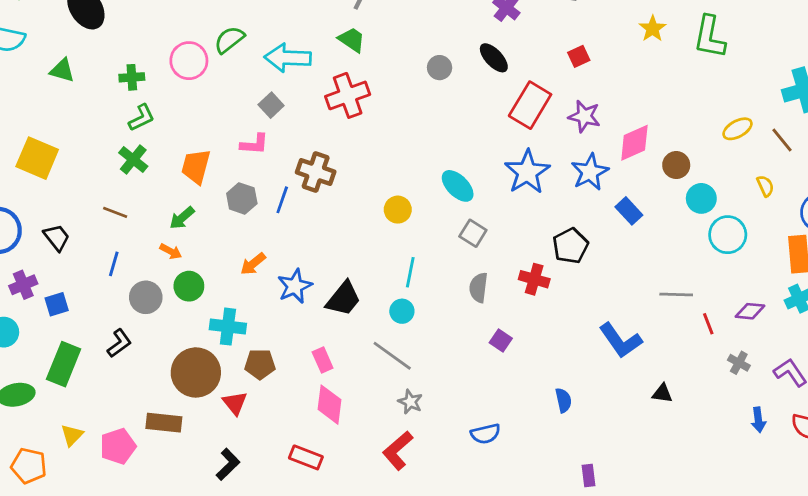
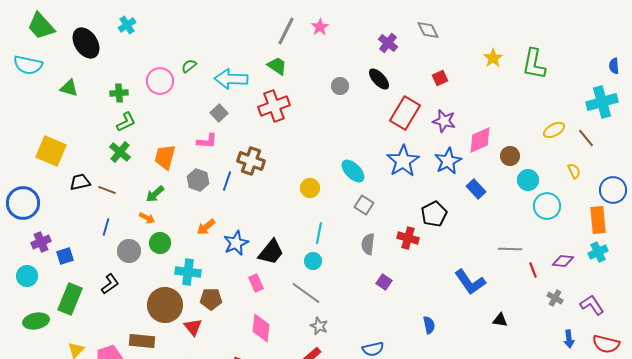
green semicircle: (229, 40) -> (189, 66), size x0.7
black trapezoid: (57, 237) -> (80, 182), moved, turned -65
pink rectangle: (323, 360) -> (256, 283), moved

